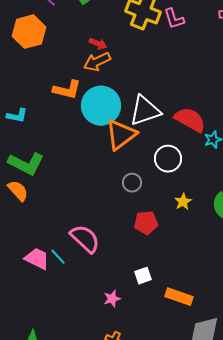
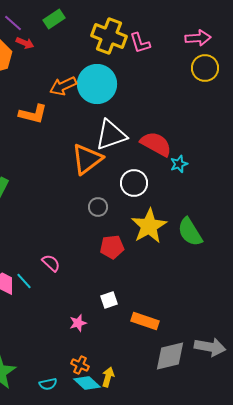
red arrow: (98, 44) -> (25, 43), moved
cyan circle: (101, 106) -> (97, 84), moved
yellow star: (183, 202) -> (149, 226), size x2.0
pink semicircle: (85, 239) -> (51, 263), size x0.6

